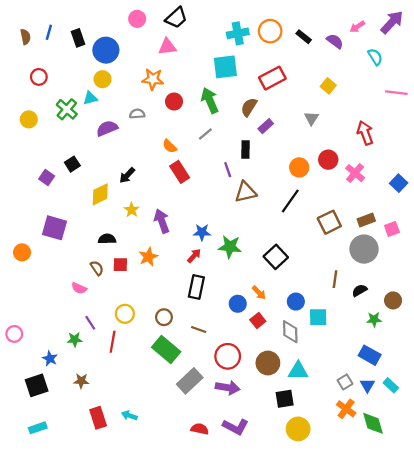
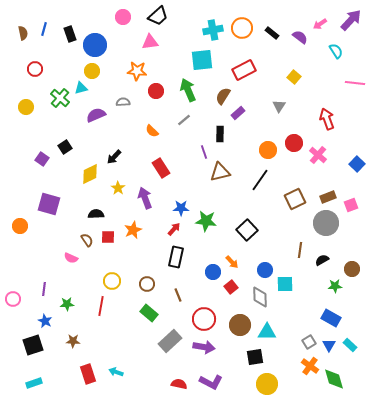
red rectangle: (180, 172) -> (161, 168), moved
purple line: (90, 323) -> (44, 289), moved, turned 40
brown line: (199, 329) -> (178, 295), turned 48
green rectangle: (166, 350) -> (149, 313), size x0.7

